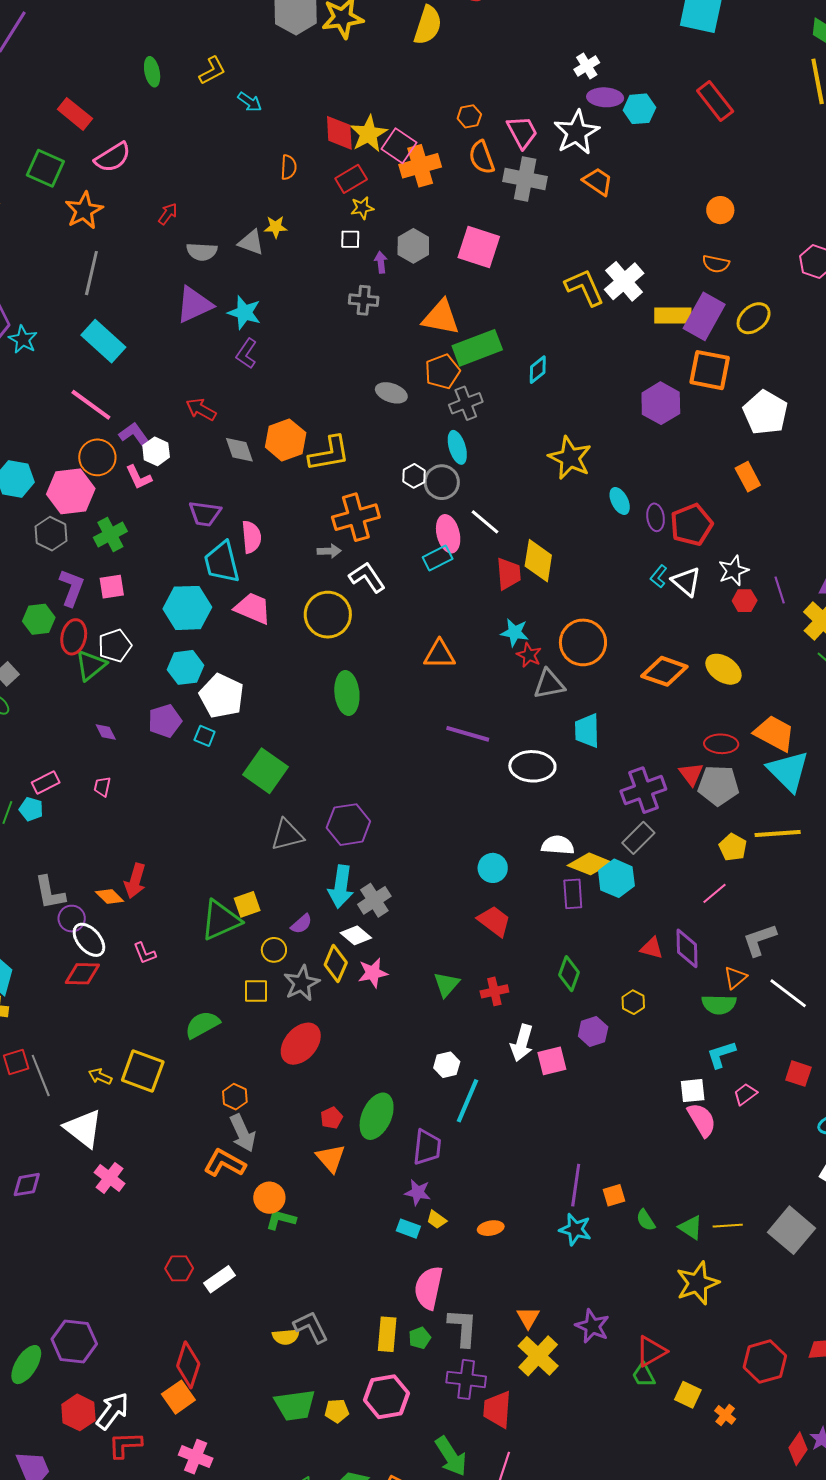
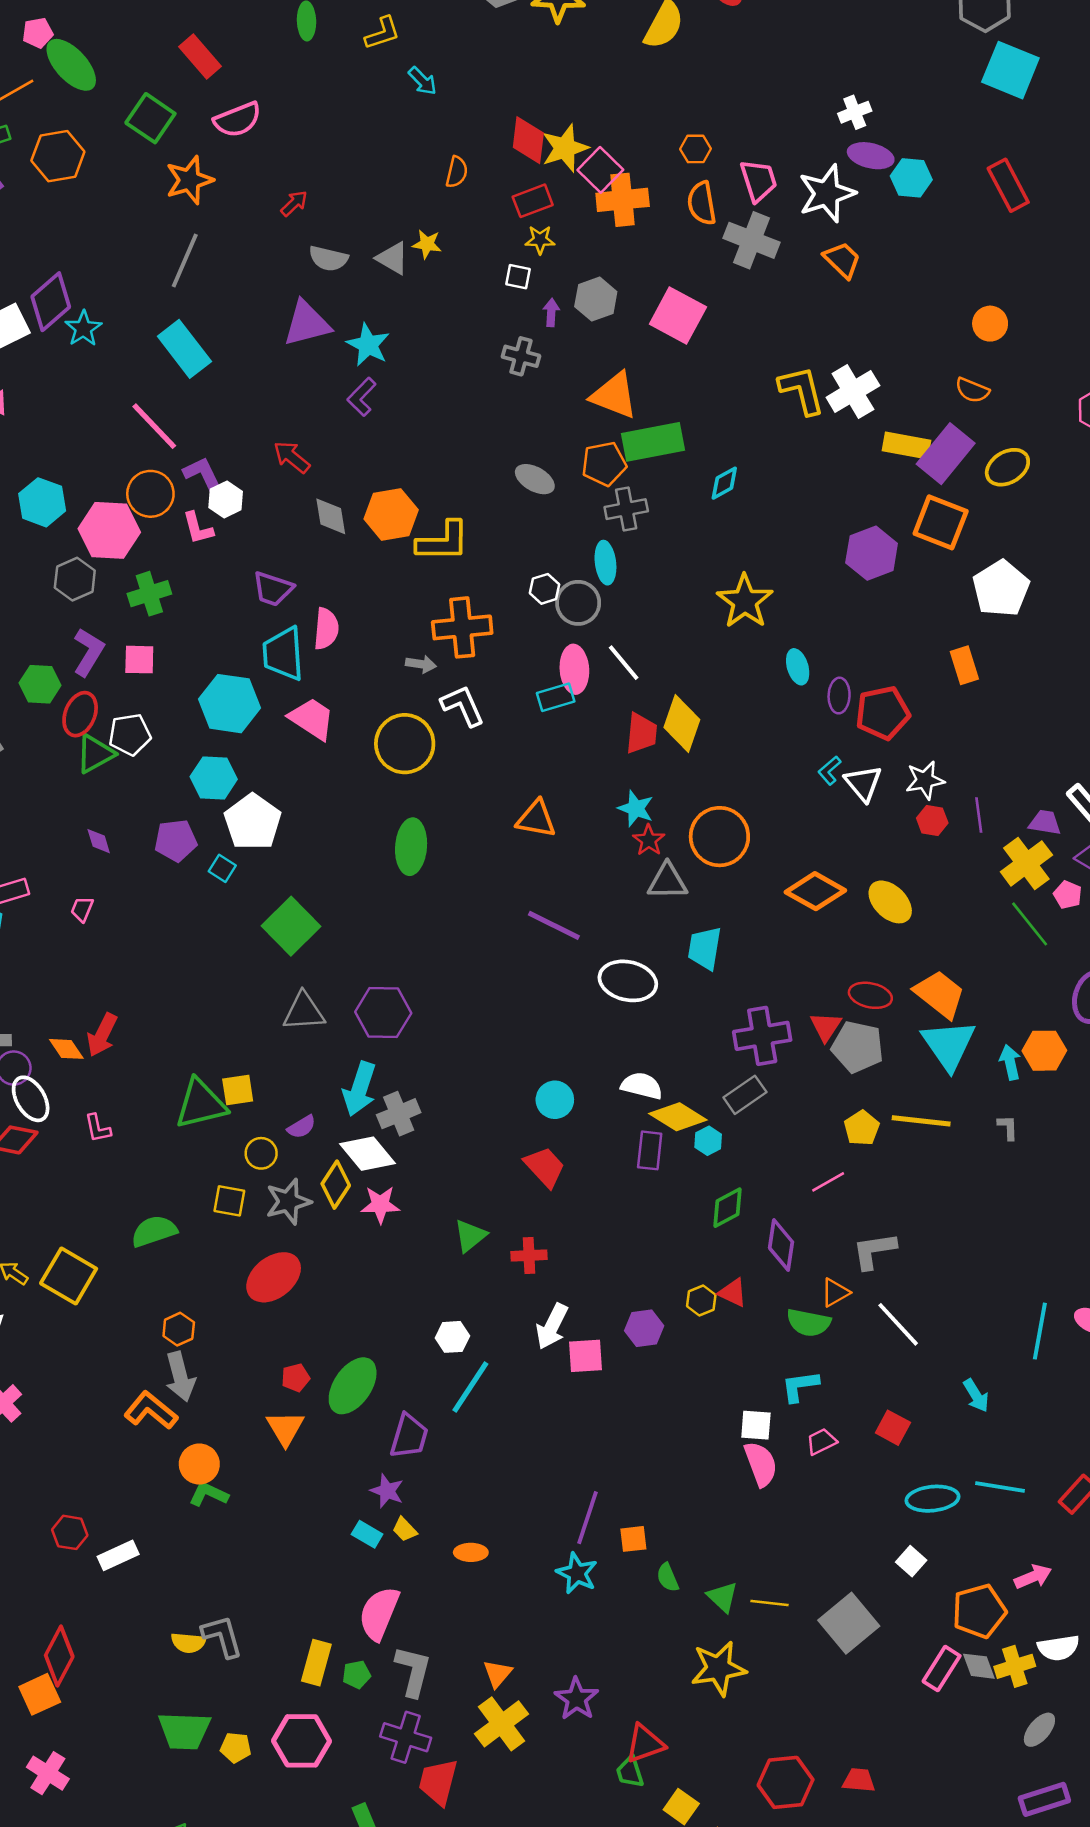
cyan hexagon: (616, 878) -> (708, 1141), size x0.6
white diamond: (356, 935) -> (367, 1154), size x1.4
red triangle: (652, 948) -> (733, 1293), moved
green diamond: (569, 974) -> (727, 1208), moved, turned 32

